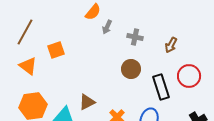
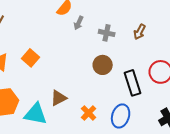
brown arrow: (171, 45) -> (140, 32), moved
orange square: (56, 50) -> (31, 58), moved, turned -30

